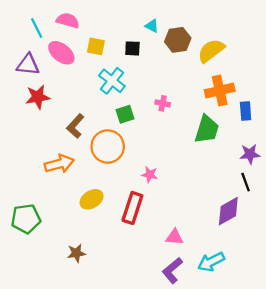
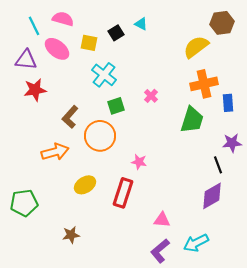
brown hexagon: (178, 40) -> (222, 23), moved
black square: (132, 48) -> (116, 33), moved, turned -35
pink cross: (163, 103) -> (151, 96), turned 32
black line: (246, 182) -> (218, 165), moved

